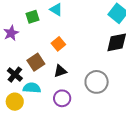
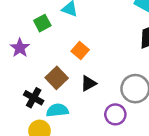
purple circle: (62, 98) -> (115, 114), moved

